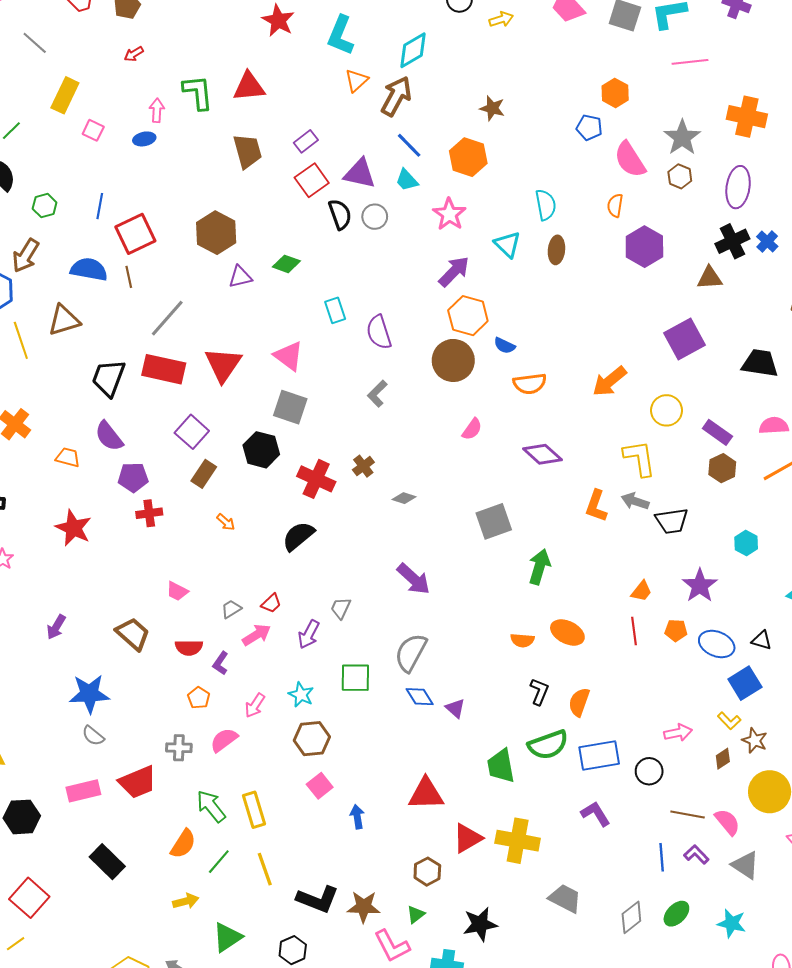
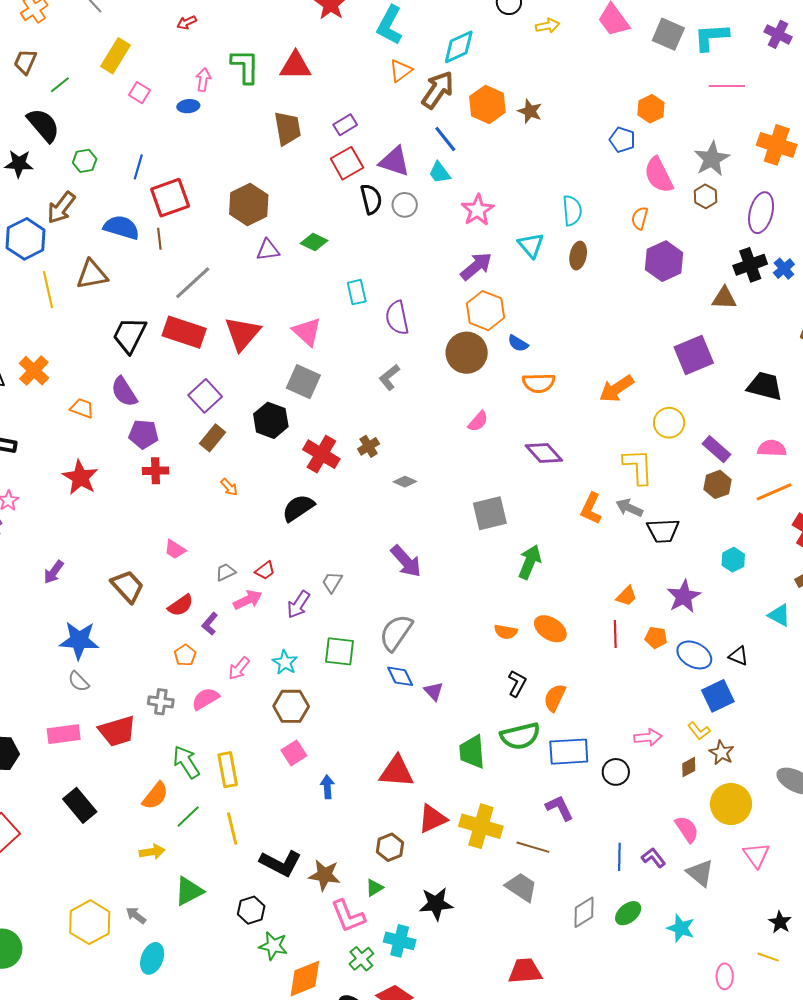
orange hexagon: (468, 157) -> (487, 104), moved
red semicircle: (189, 648) -> (181, 605), turned -40
brown line: (688, 815) -> (533, 847), moved

